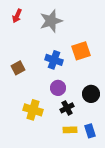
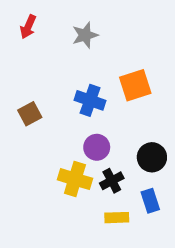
gray star: (51, 21) -> (85, 35), size x0.7
yellow cross: (33, 110) -> (75, 179), moved
blue rectangle: (90, 131) -> (150, 201), moved

